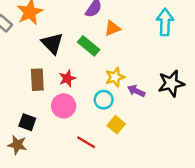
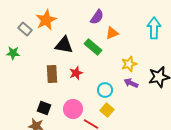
black triangle: (52, 43) -> (64, 45), turned -36
yellow star: (115, 77) -> (129, 64), moved
pink circle: (64, 106) -> (73, 109), moved
yellow square: (116, 125) -> (107, 110), moved

